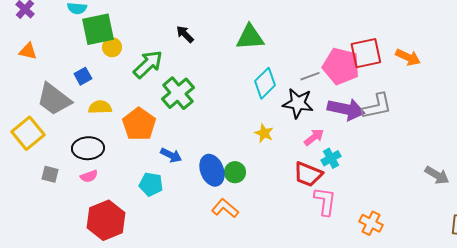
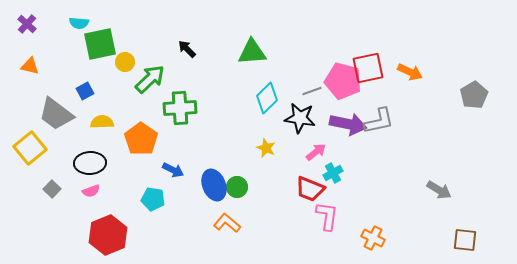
yellow circle: (112, 47) -> (125, 62), moved
green cross: (178, 93) -> (180, 108), turned 36
gray square: (50, 174) -> (52, 189), turned 30

